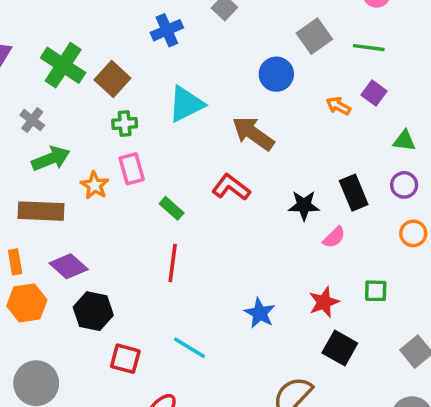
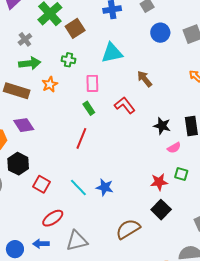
blue circle: (276, 74) -> (160, 33), moved
green cross: (125, 124) -> (69, 60), moved
brown arrow: (253, 133) -> (145, 79), size x0.7
pink rectangle: (132, 169) -> (92, 83), moved
green square: (376, 291) -> (181, 174), moved
black hexagon: (93, 311) -> (18, 164), moved
blue star: (260, 313) -> (105, 187), moved, turned -30

